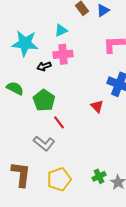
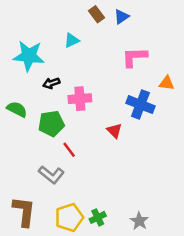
pink cross: (63, 54) -> (80, 99), moved
green pentagon: (44, 100) -> (51, 124), turned 30
green cross: (99, 176) -> (98, 217), moved

